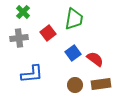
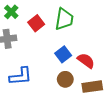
red square: (48, 33) -> (36, 23), moved
brown circle: (75, 85) -> (65, 79), moved

